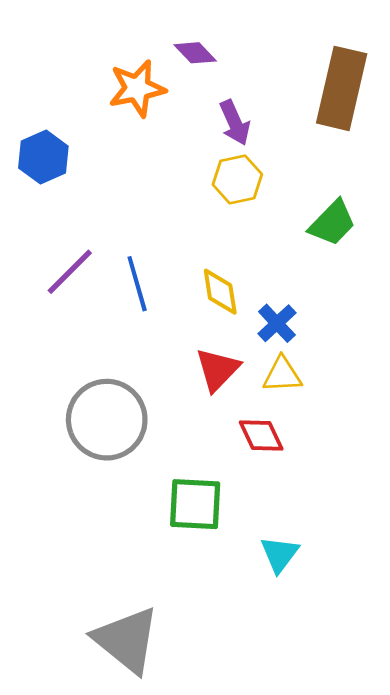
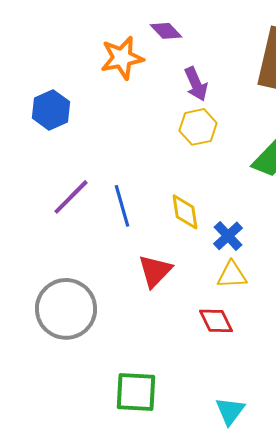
red triangle: (218, 369) -> (155, 271), moved
gray circle: (107, 420) -> (66, 309), moved
green square: (195, 504) -> (136, 392), moved

